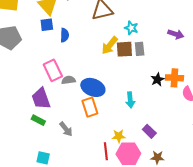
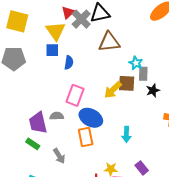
yellow arrow: (110, 45) -> (113, 90), moved
gray rectangle: (140, 49) -> (143, 74), moved
pink rectangle: (53, 70) -> (75, 95), moved, turned 40
black star: (157, 79) -> (153, 90), moved
gray semicircle: (69, 80) -> (57, 116), moved

